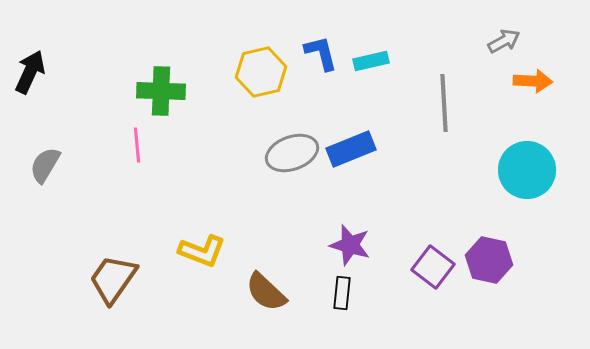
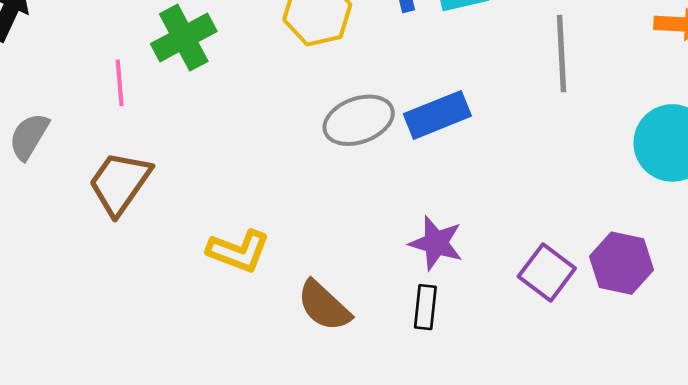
green cross: (161, 91) -> (184, 38), turned -30
pink line: (137, 145) -> (120, 83), moved
brown trapezoid: (113, 279) -> (120, 183), moved

